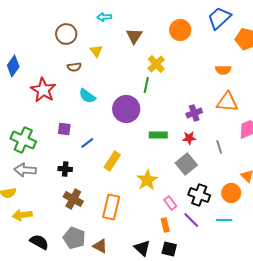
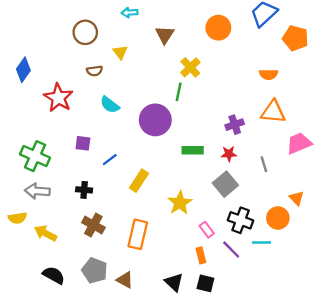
yellow arrow: (22, 215) -> (46, 233), moved, turned 36
cyan line: (224, 220) -> (262, 242), moved

